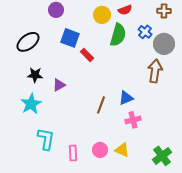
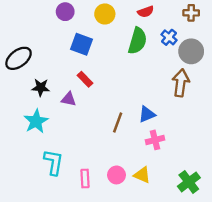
yellow circle: (102, 15) -> (105, 14), moved
black ellipse: (28, 42) -> (19, 58), moved
red rectangle: (87, 55) -> (85, 79), moved
purple triangle: (59, 85) -> (69, 99), turned 40

